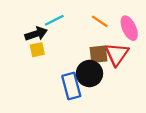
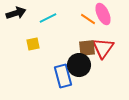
pink ellipse: (129, 28) -> (103, 14), moved
black arrow: (36, 34) -> (16, 13), moved

